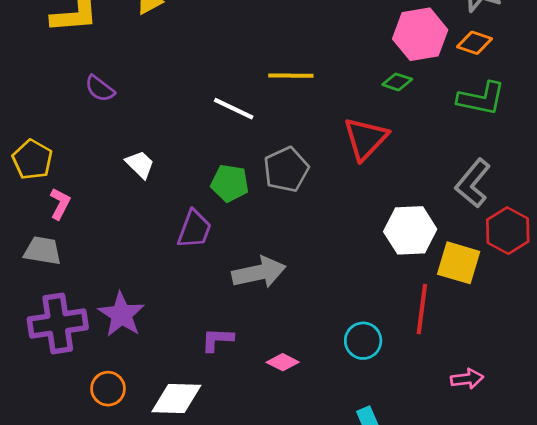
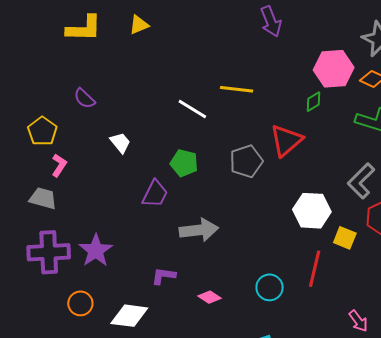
green diamond: (397, 82) -> (313, 102), turned -55
purple semicircle: (100, 89) -> (84, 98), moved
gray pentagon: (286, 170) -> (246, 161), moved
yellow square: (459, 263) -> (345, 238), size x0.7
pink arrow: (467, 379) -> (358, 321), moved, turned 55

